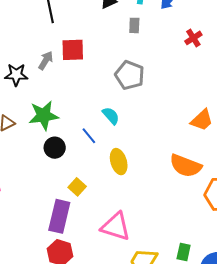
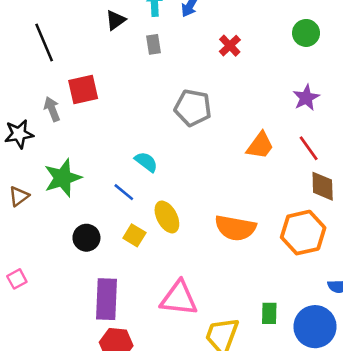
gray arrow: (46, 60) -> (52, 109), turned -42
gray pentagon: (130, 75) -> (193, 108), moved
black circle: (55, 148) -> (86, 238), moved
orange semicircle: (186, 166) -> (235, 228), moved
yellow square: (77, 187) -> (134, 235), moved

